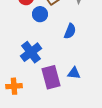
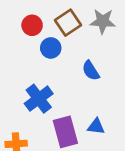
blue semicircle: (70, 31) -> (91, 71), turned 126

